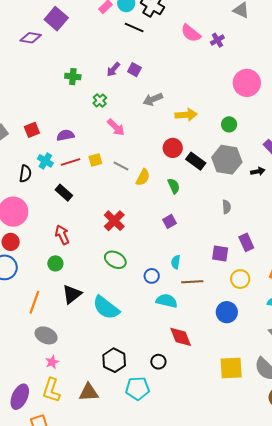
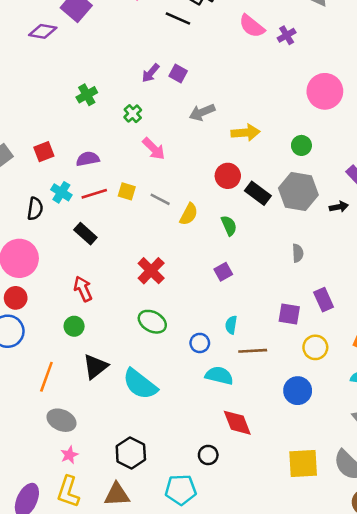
green cross: (73, 77) -> (87, 95), moved, turned -35
yellow square: (95, 160) -> (127, 191), turned 32
black hexagon: (114, 360) -> (131, 453), moved

